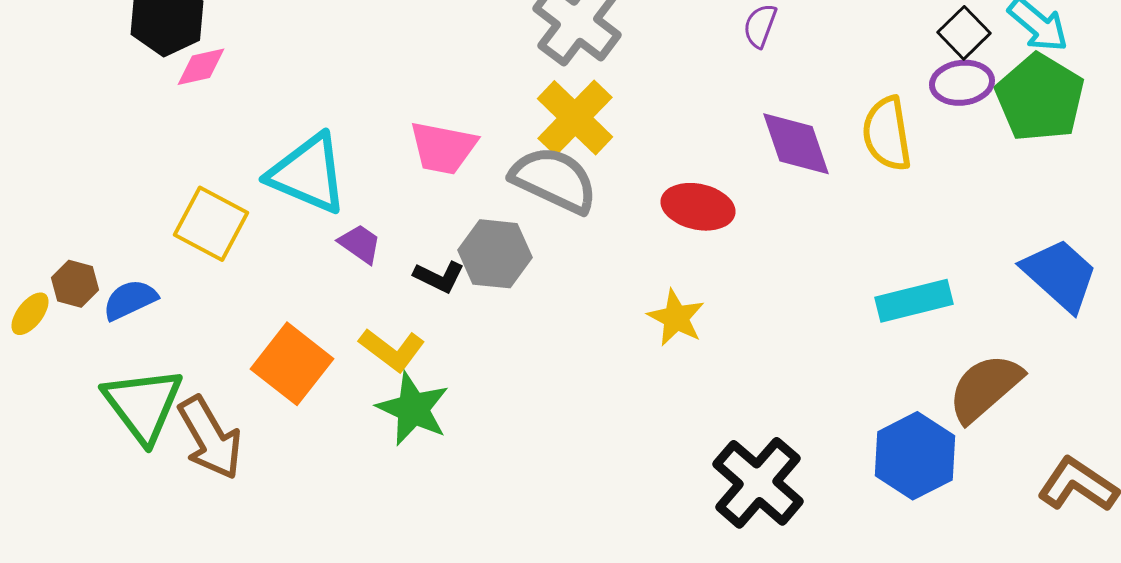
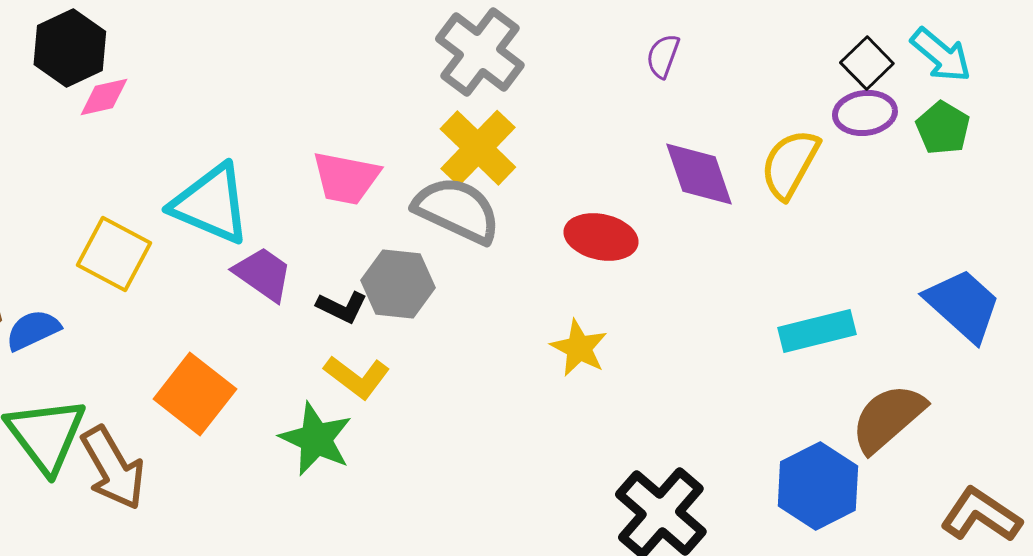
green pentagon: (1040, 98) -> (943, 128), size x0.6
yellow semicircle: (887, 134) -> (790, 164), turned 38
purple trapezoid: (360, 244) -> (263, 274), size x1.4
yellow L-shape: (392, 350) -> (357, 377), moved

